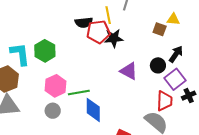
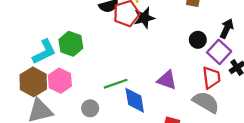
cyan L-shape: (20, 54) -> (44, 52), turned 80
black arrow: (176, 54) -> (227, 29), moved
purple triangle: (129, 71) -> (167, 80), moved
pink hexagon: (56, 86) -> (60, 81), moved

